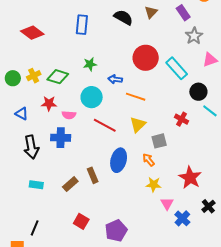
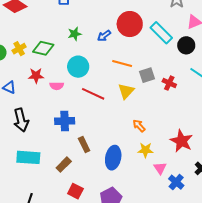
blue arrow: (115, 79) -> (104, 36), moved, turned -40
black circle: (198, 92) -> (186, 45), moved
blue cross: (61, 138) -> (65, 121), moved
gray square: (159, 141) -> (147, 75), moved
blue ellipse: (119, 160) -> (113, 158), moved
brown rectangle: (70, 184) -> (64, 165), moved
cyan rectangle: (36, 185) -> (28, 157), size x1.6

